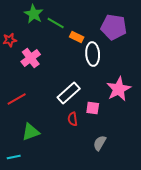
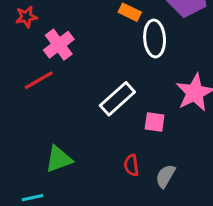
red line: (17, 99) -> (39, 80), moved
red semicircle: (73, 119) -> (131, 165), moved

